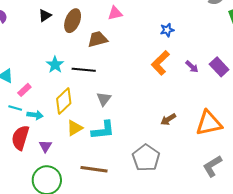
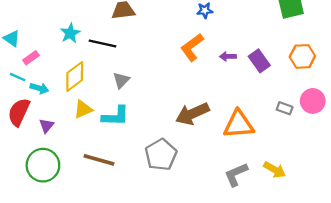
purple arrow: (192, 67) -> (228, 57), turned 128
brown arrow: (168, 119) -> (192, 114), size x1.8

